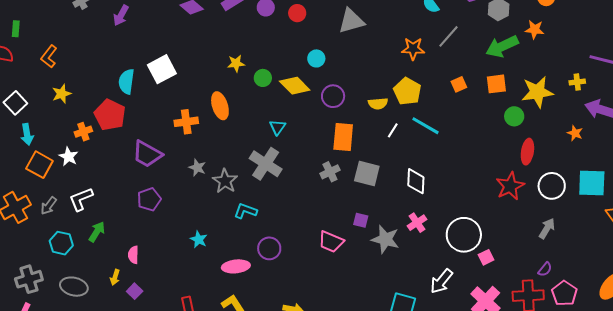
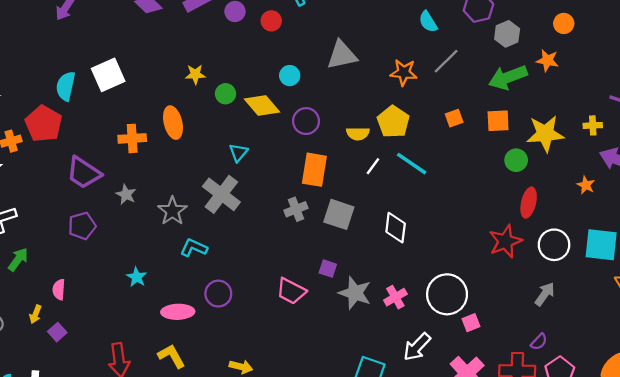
gray triangle: (351, 21) -> (342, 55), moved
gray star: (197, 168) -> (126, 194), moved
pink cross: (417, 223) -> (395, 297), moved

